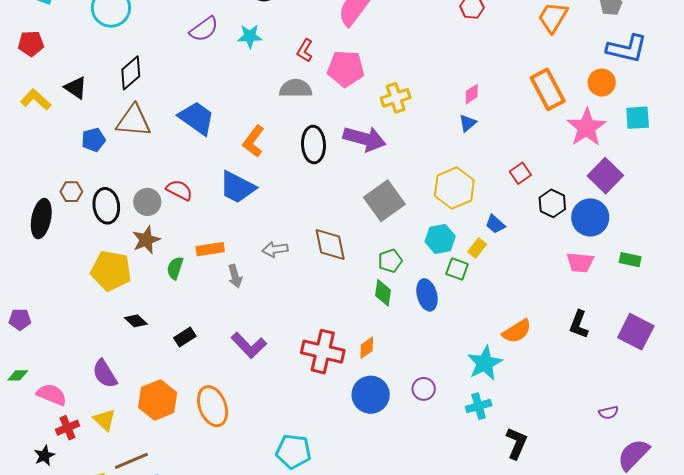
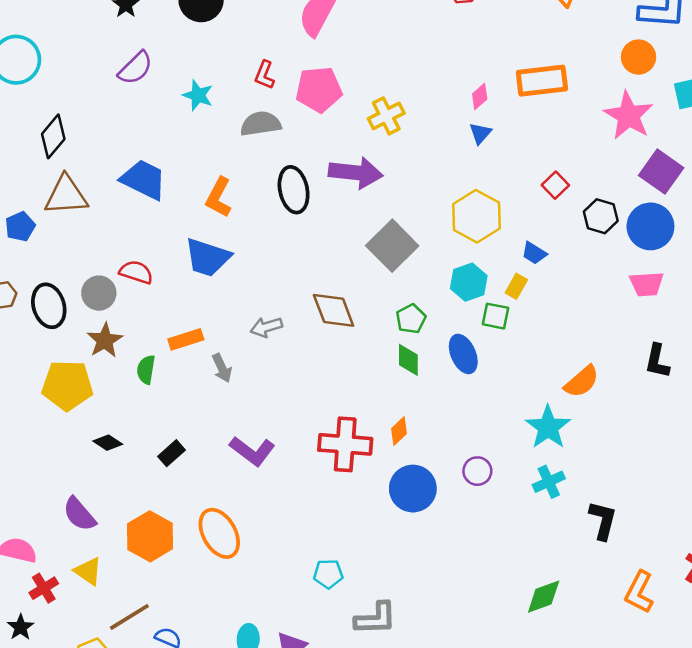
cyan star: (250, 36) -> (198, 95), moved, turned 30
orange rectangle: (548, 89) -> (542, 81), moved, turned -60
cyan pentagon: (293, 451) -> (328, 574), size x0.7

